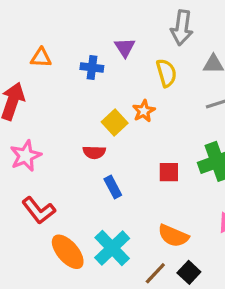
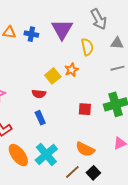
gray arrow: (182, 28) -> (99, 19), turned -40
purple triangle: (125, 47) -> (62, 29), size x1.6
blue cross: (92, 67) -> (31, 34), moved
blue rectangle: (113, 187) -> (40, 118), moved

